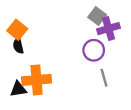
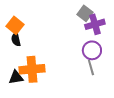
purple circle: (94, 50) -> (92, 50), moved

